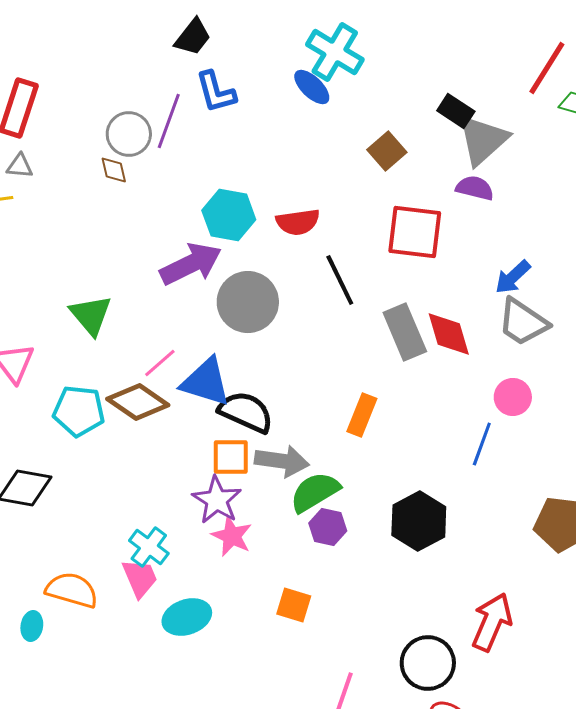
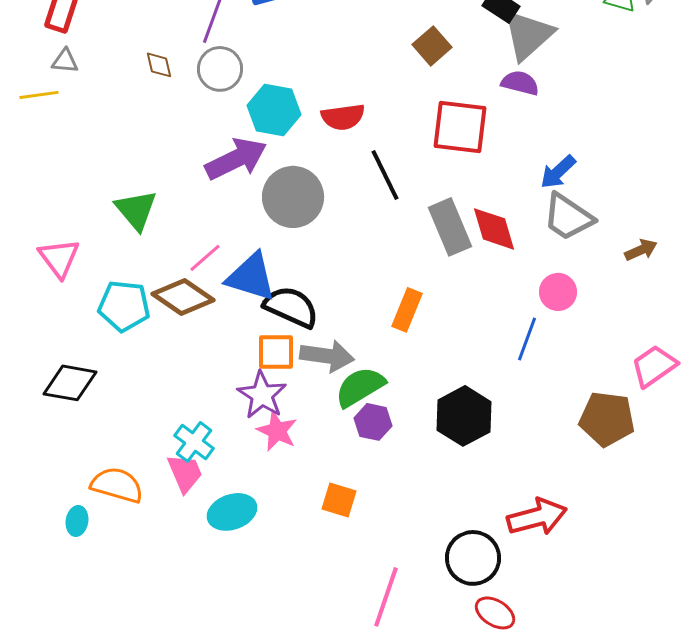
gray circle: (129, 134) -> (220, 69), moved
red arrow: (492, 622) -> (537, 517), turned 52

